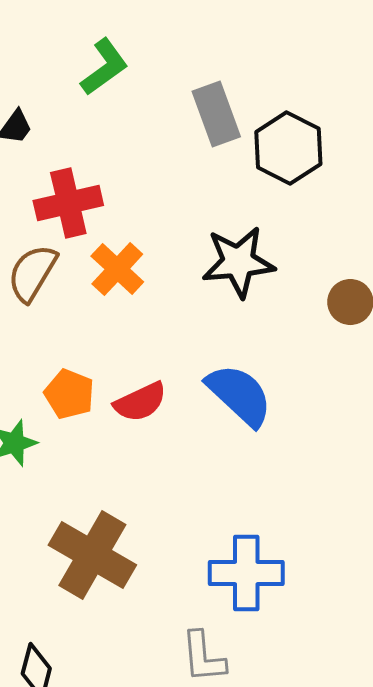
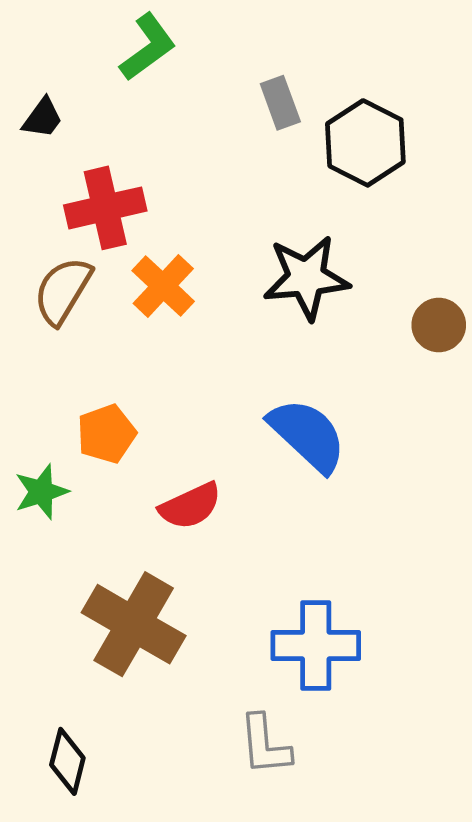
gray rectangle: (216, 114) -> (280, 103), size x0.7
orange pentagon: (69, 394) -> (106, 434), turned 30
red semicircle: (140, 402) -> (190, 506), moved

